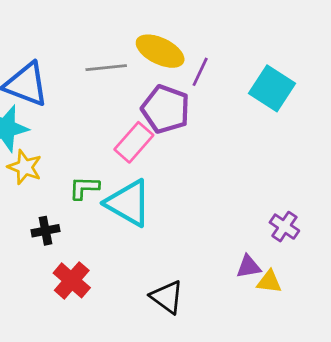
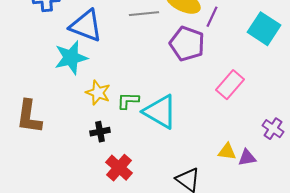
pink rectangle: (134, 142) -> (230, 85), moved
yellow star: (25, 167) -> (98, 93), moved
yellow triangle: (269, 282) -> (227, 152), moved

